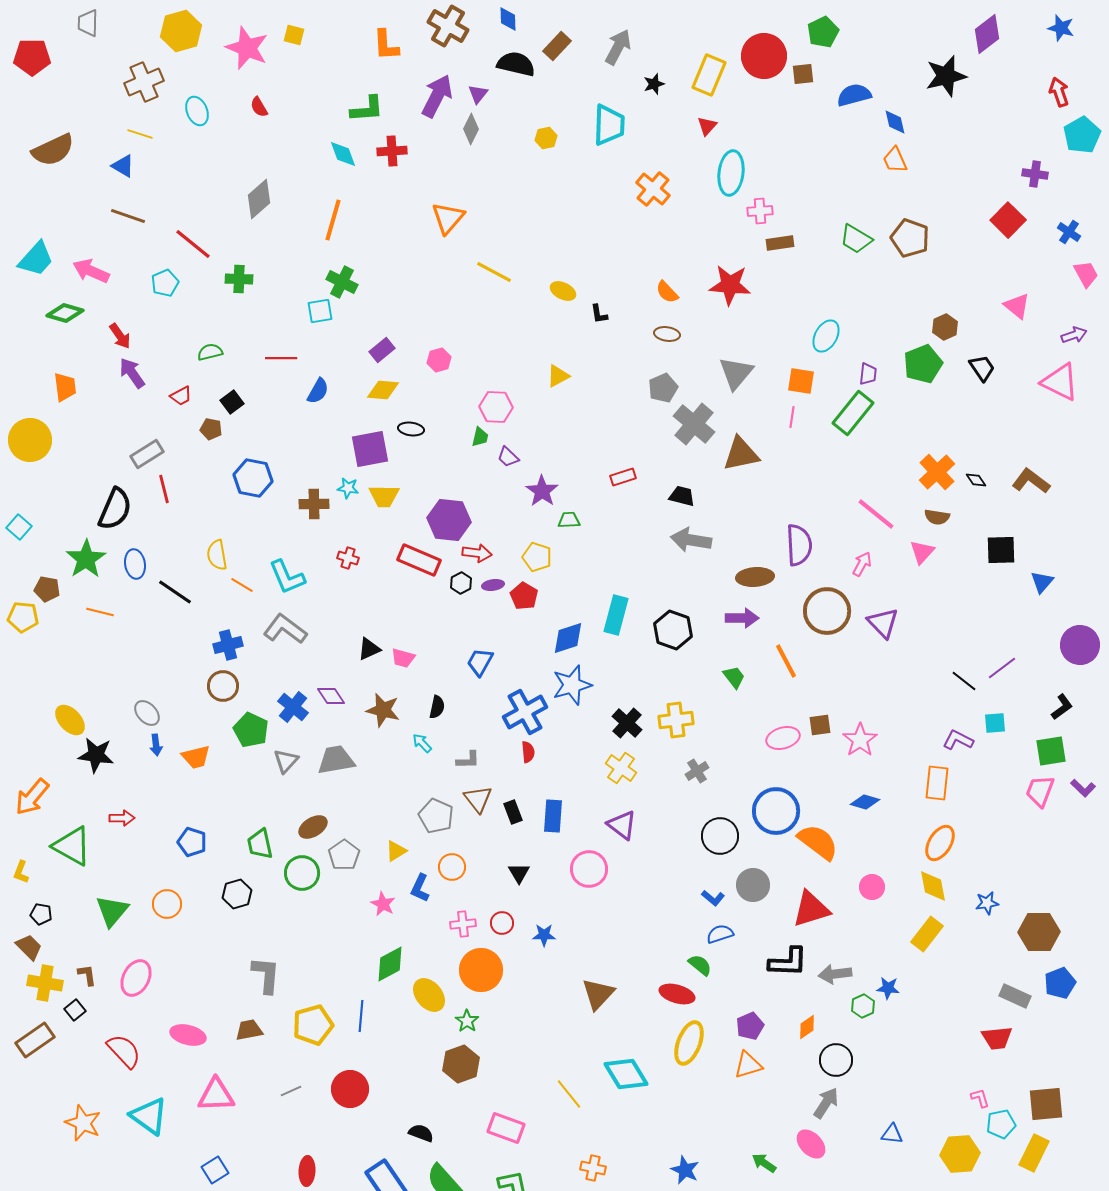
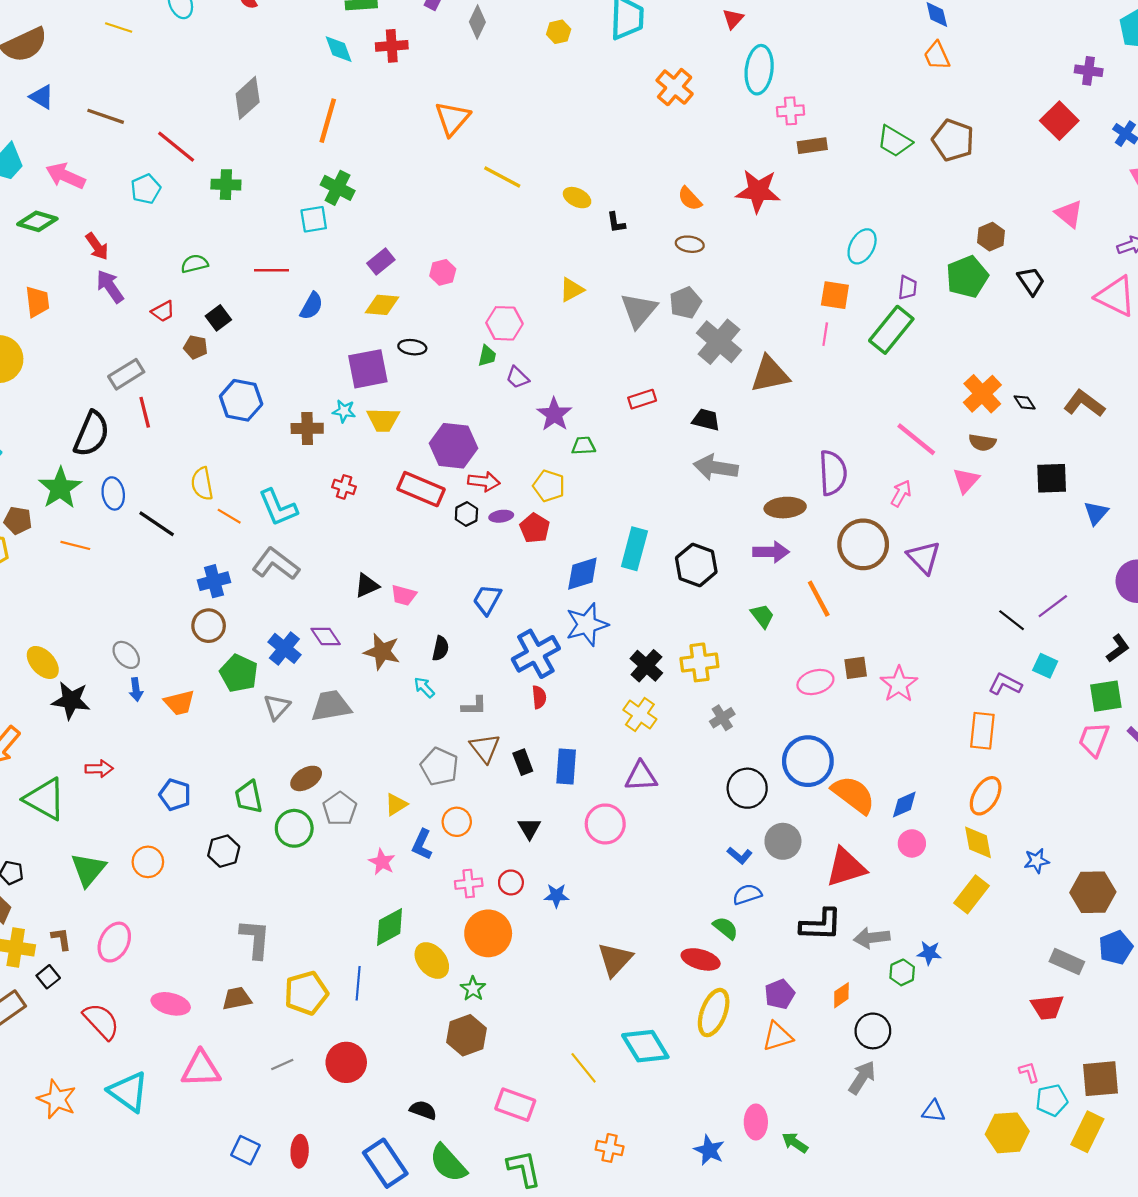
blue triangle: (123, 166) -> (42, 97), moved
gray triangle: (736, 373) -> (639, 310), moved
cyan square: (995, 723) -> (1045, 666), turned 30
blue diamond: (865, 802) -> (904, 804), moved, turned -40
purple triangle: (622, 825) -> (641, 776), turned -40
pink ellipse: (811, 1144) -> (756, 1122), moved, turned 44
blue square: (215, 1170) -> (245, 1150), moved, turned -32

